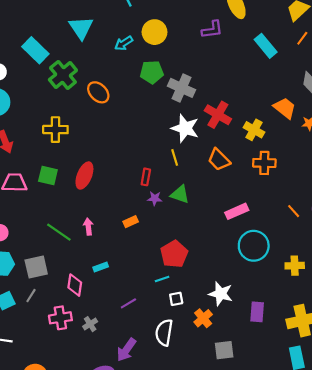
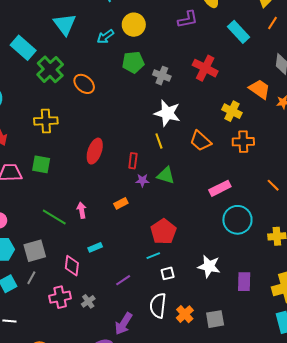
gray cross: (181, 88) -> (162, 76), size x0.7
red cross: (218, 115) -> (205, 68), moved
red ellipse: (84, 176) -> (95, 151), moved
orange cross: (203, 318) -> (185, 314), moved

